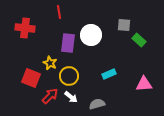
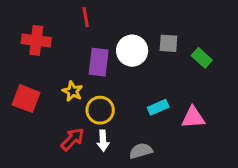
gray square: (124, 25) -> (168, 43), moved
red square: (31, 78) -> (26, 99), moved
pink triangle: (144, 84) -> (193, 117), moved
white arrow: (71, 97) -> (103, 141), turned 48

